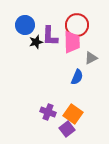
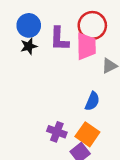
black star: (36, 42) -> (29, 46), moved
blue semicircle: (77, 77) -> (92, 101), moved

